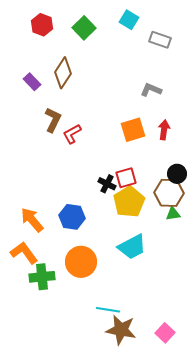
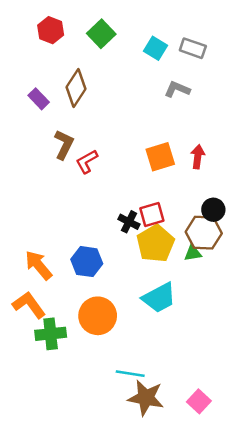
cyan square: (129, 20) -> (155, 48), moved
gray L-shape: (151, 90) -> (177, 89), moved
green triangle: (173, 214) -> (193, 253), moved

